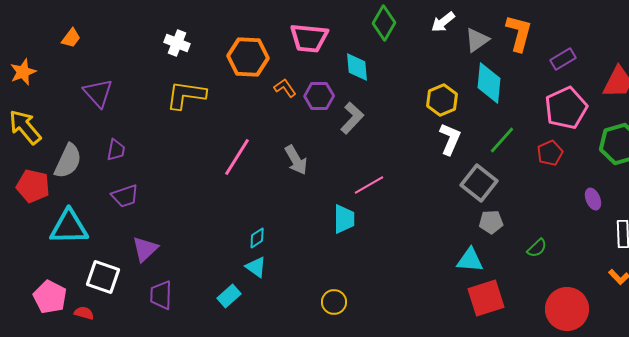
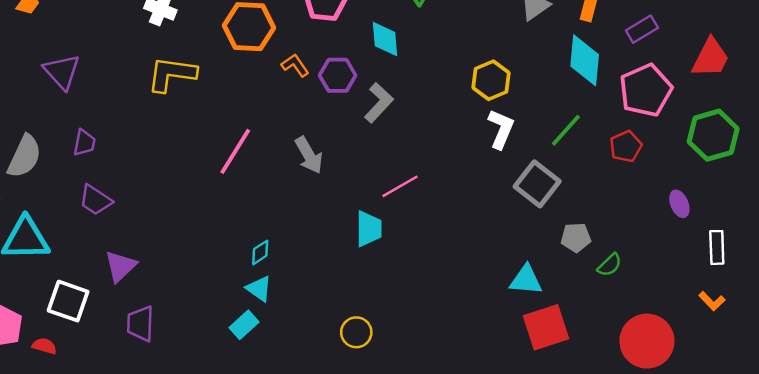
cyan diamond: (489, 83) -> (585, 60), moved
purple trapezoid: (125, 196) -> (96, 200), turned 52
gray pentagon: (491, 222) -> (576, 237), moved
cyan rectangle: (229, 296) -> (244, 325), moved

